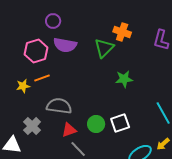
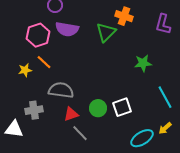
orange line: (42, 78) -> (44, 62), turned 63
green star: (124, 79) -> (143, 63), moved
gray cross: (32, 126) -> (34, 110), turned 36

